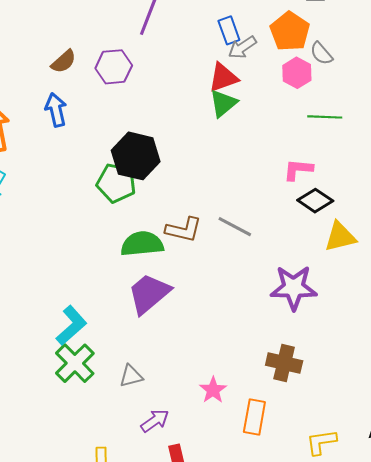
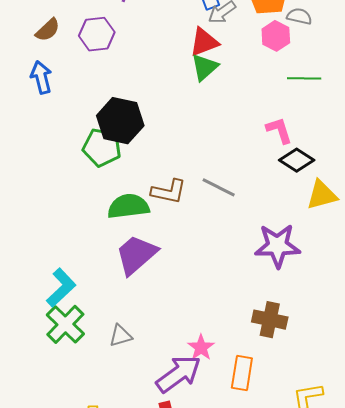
gray semicircle: (321, 53) -> (299, 16), turned 145
pink L-shape: (298, 170) -> (279, 130), turned 68
purple arrow: (155, 421) -> (178, 374), moved, size x1.6

